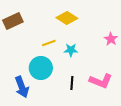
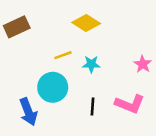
pink star: (111, 39) -> (143, 64), moved

